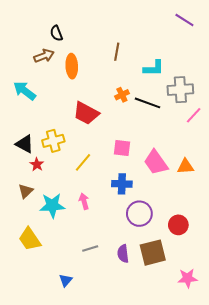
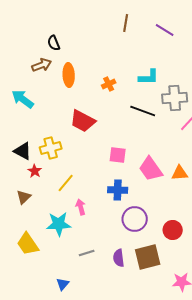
purple line: (184, 20) -> (165, 30), moved
brown line: (117, 52) -> (126, 23), moved
orange cross: (122, 95) -> (109, 84), moved
yellow line: (83, 162) -> (66, 183), moved
cyan star: (52, 205) -> (59, 224), moved

